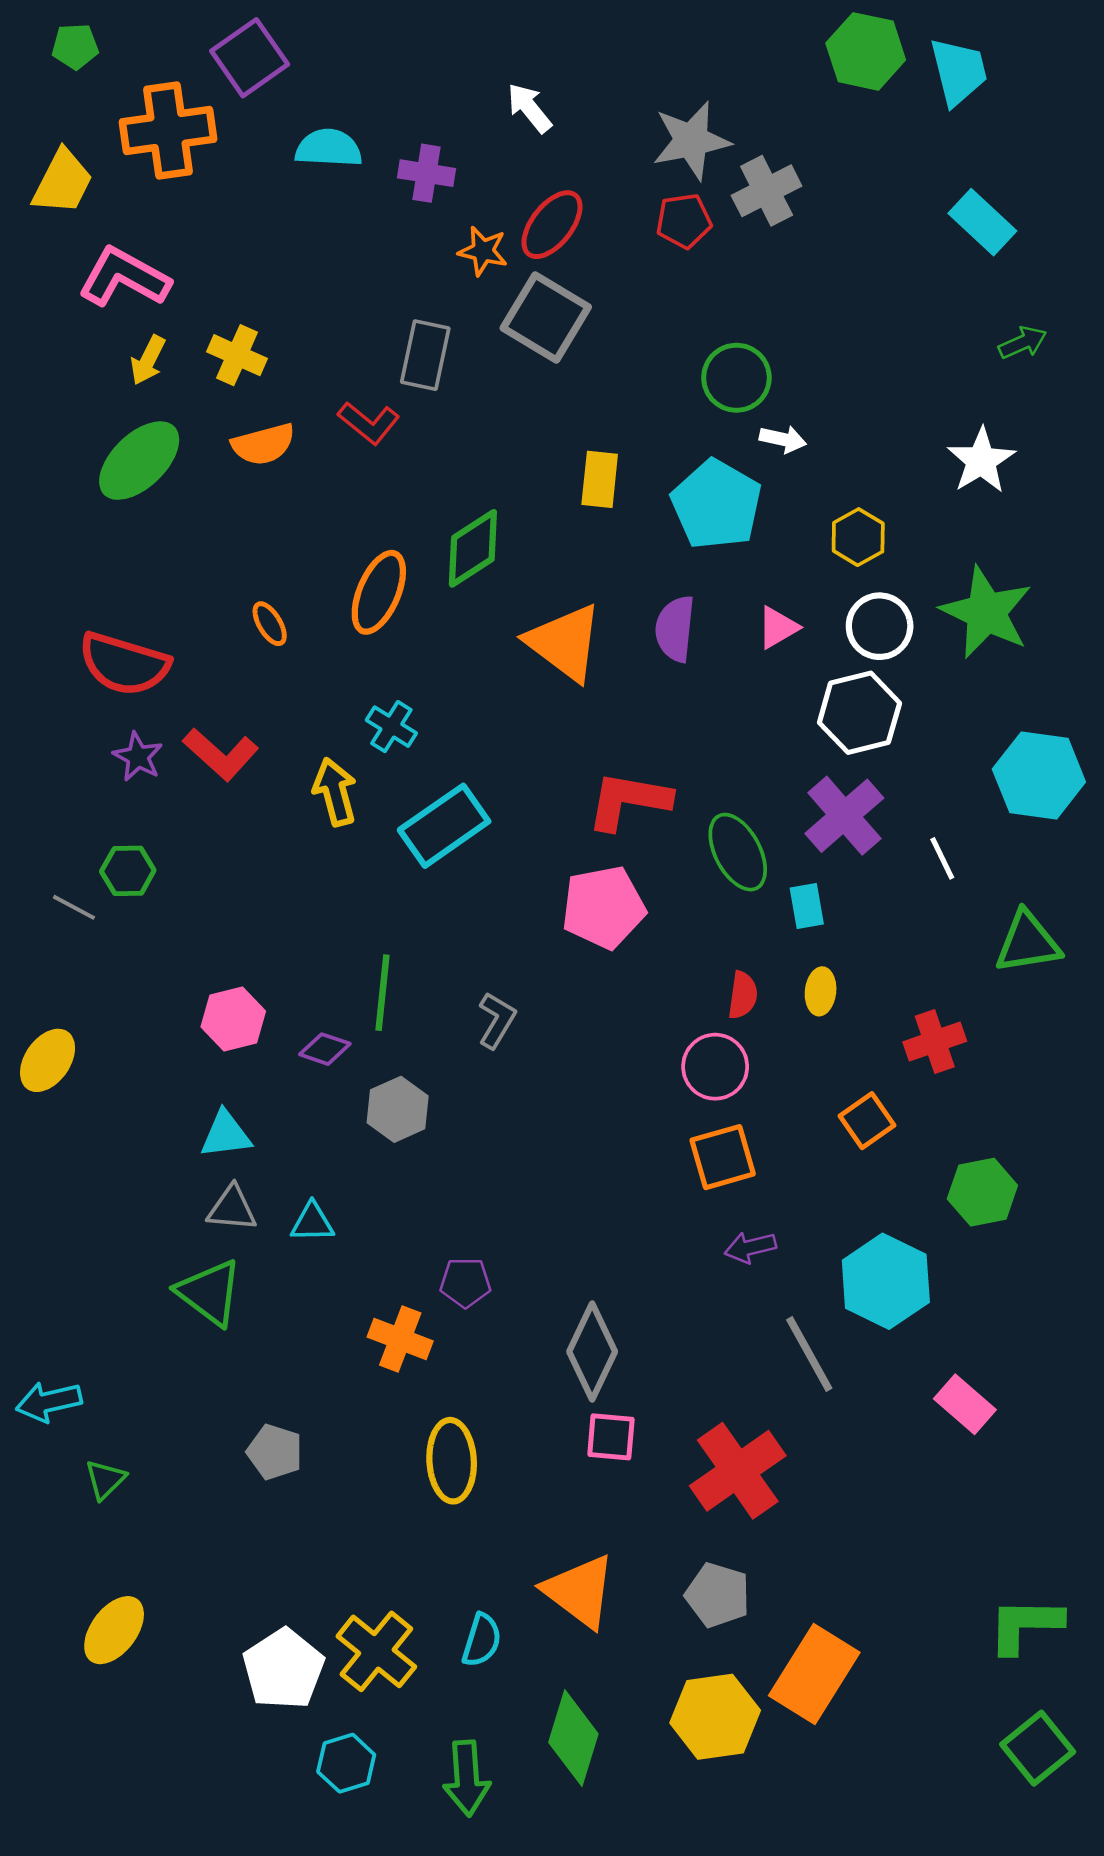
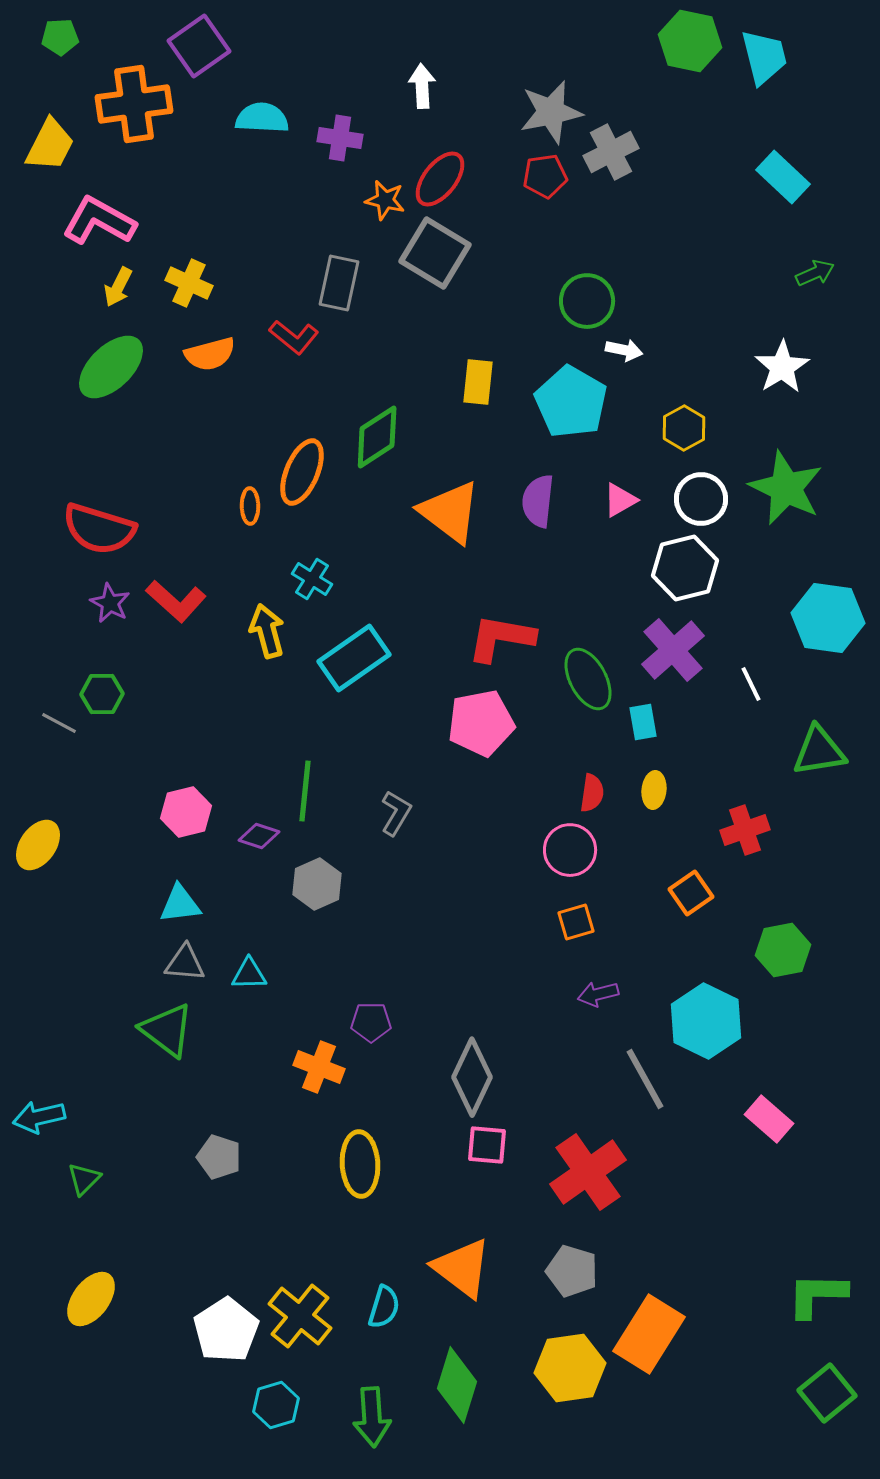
white arrow: (529, 108) -> (422, 86), turned 36
orange ellipse: (270, 624) -> (250, 506), moved, turned 30
orange square: (723, 1157) -> (576, 922), size x0.7

